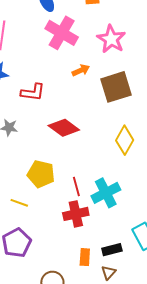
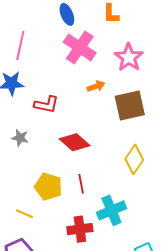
red line: (76, 187) -> (81, 184), moved

